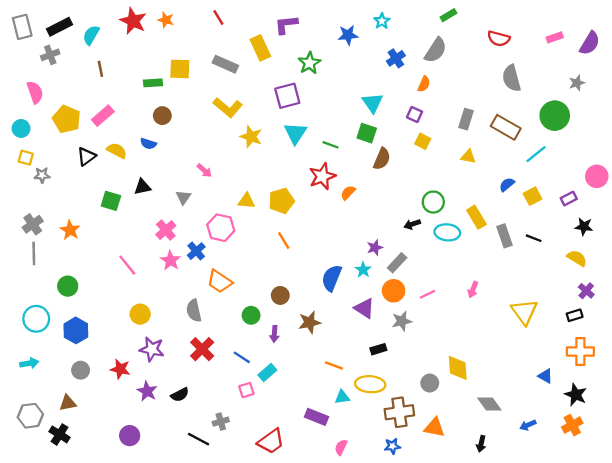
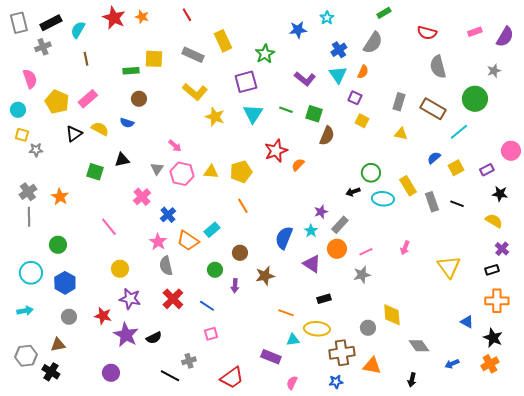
purple L-shape: (286, 25) -> (305, 79), moved, turned -135
cyan triangle: (373, 103) -> (338, 75), moved
green line: (330, 145) -> (286, 110), moved
pink hexagon: (221, 228) -> (182, 174), moved
pink star: (171, 260) -> (158, 242), moved
gray star: (402, 321) -> (362, 275), moved
cyan rectangle: (267, 373) -> (212, 230), moved
purple star: (147, 391) -> (126, 335), size x1.4

